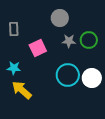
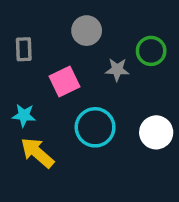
gray circle: (60, 18) -> (87, 31), moved
green circle: (89, 40) -> (151, 51), moved
cyan circle: (68, 75) -> (95, 127), moved

